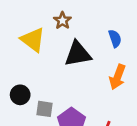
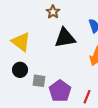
yellow triangle: (33, 40) -> (21, 42), moved

